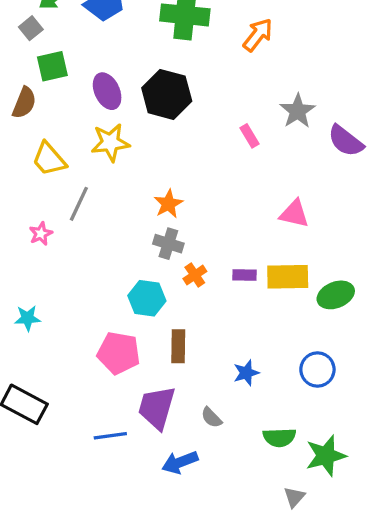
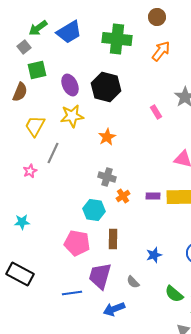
yellow trapezoid: (49, 159) -> (35, 126), turned 70
orange star: (168, 204) -> (107, 137), moved
green semicircle: (279, 437) -> (174, 294), turned 42

